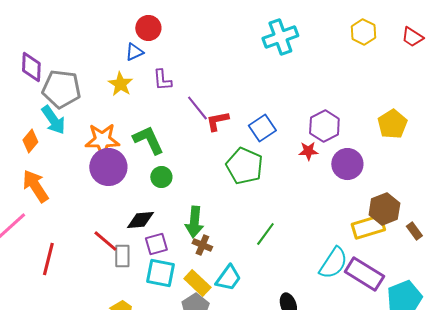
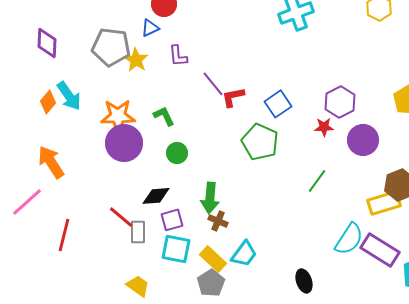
gray pentagon: (61, 89) -> (111, 47), moved
green L-shape: (148, 140) -> (164, 116), size x0.7
orange diamond: (30, 141) -> (48, 102), moved
green line: (265, 234) -> (317, 181), moved

